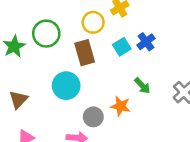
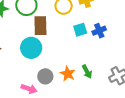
brown rectangle: (85, 53) -> (40, 26), moved
green arrow: (142, 86) -> (87, 72), moved

